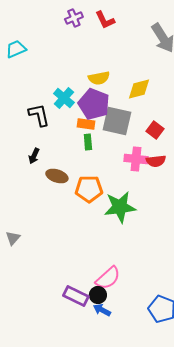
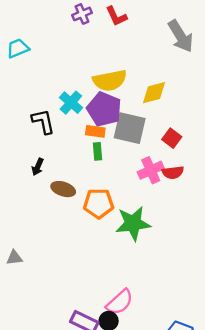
yellow semicircle: (99, 78) -> (110, 80), size x1.4
pink cross: (136, 159) -> (151, 170), turned -30
gray triangle: (13, 238) -> (14, 258), turned 42

